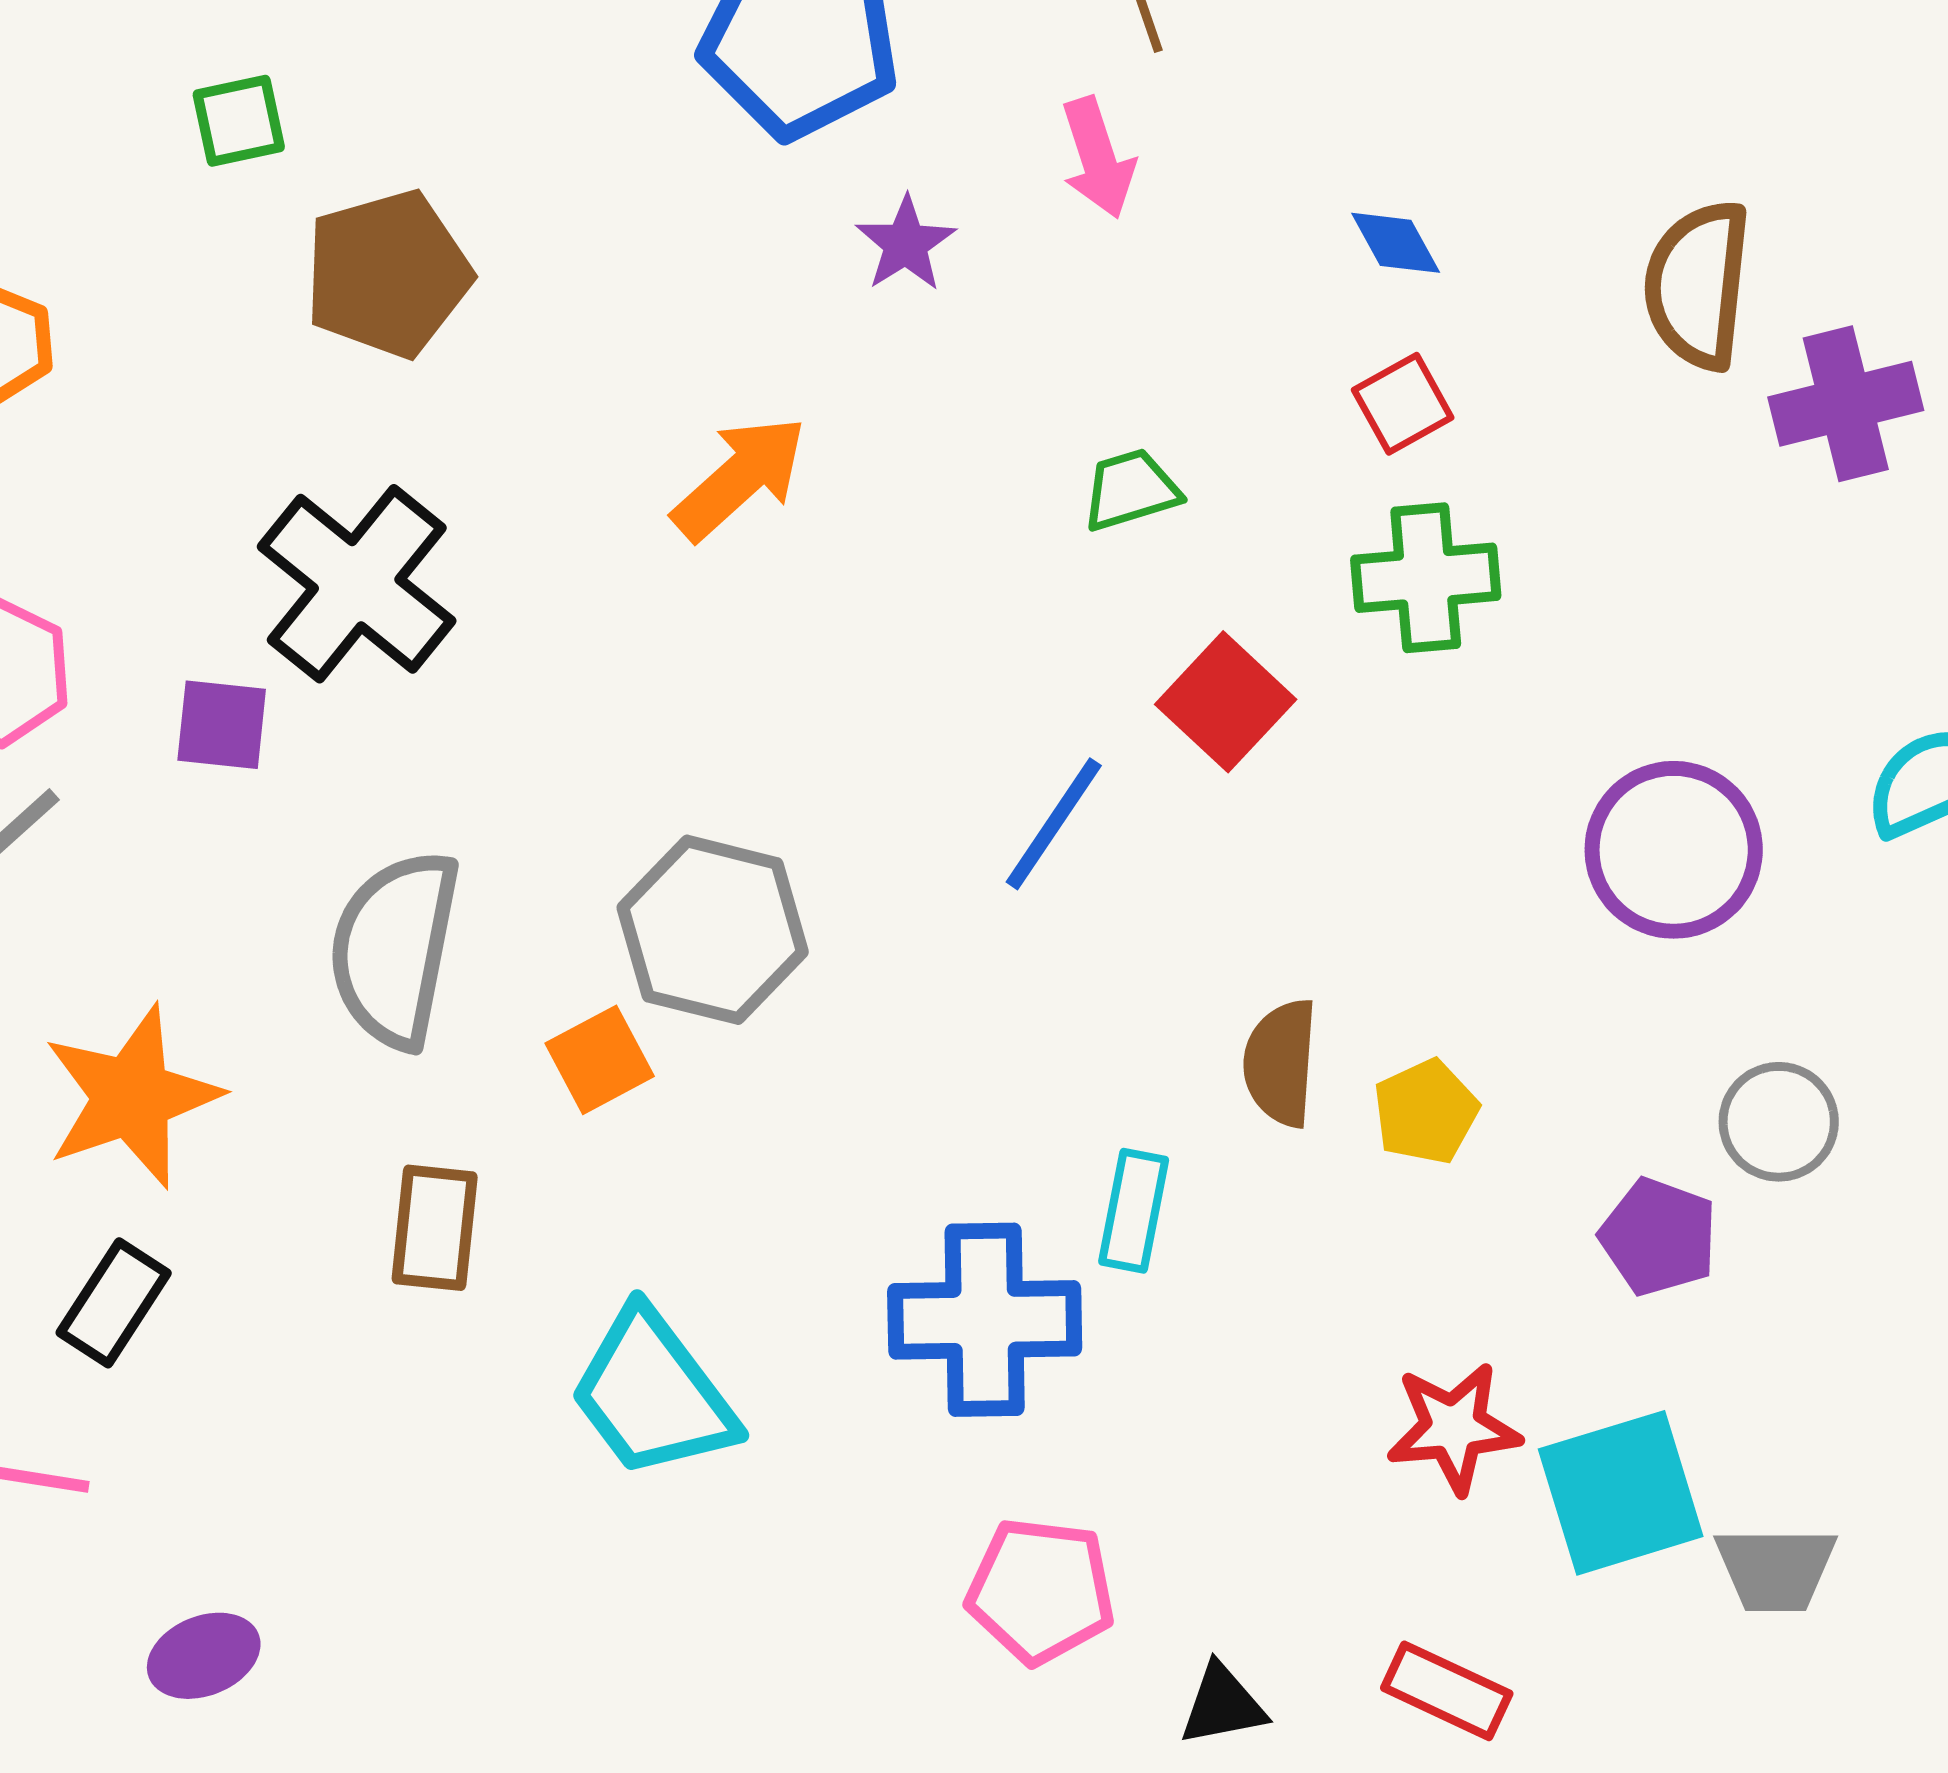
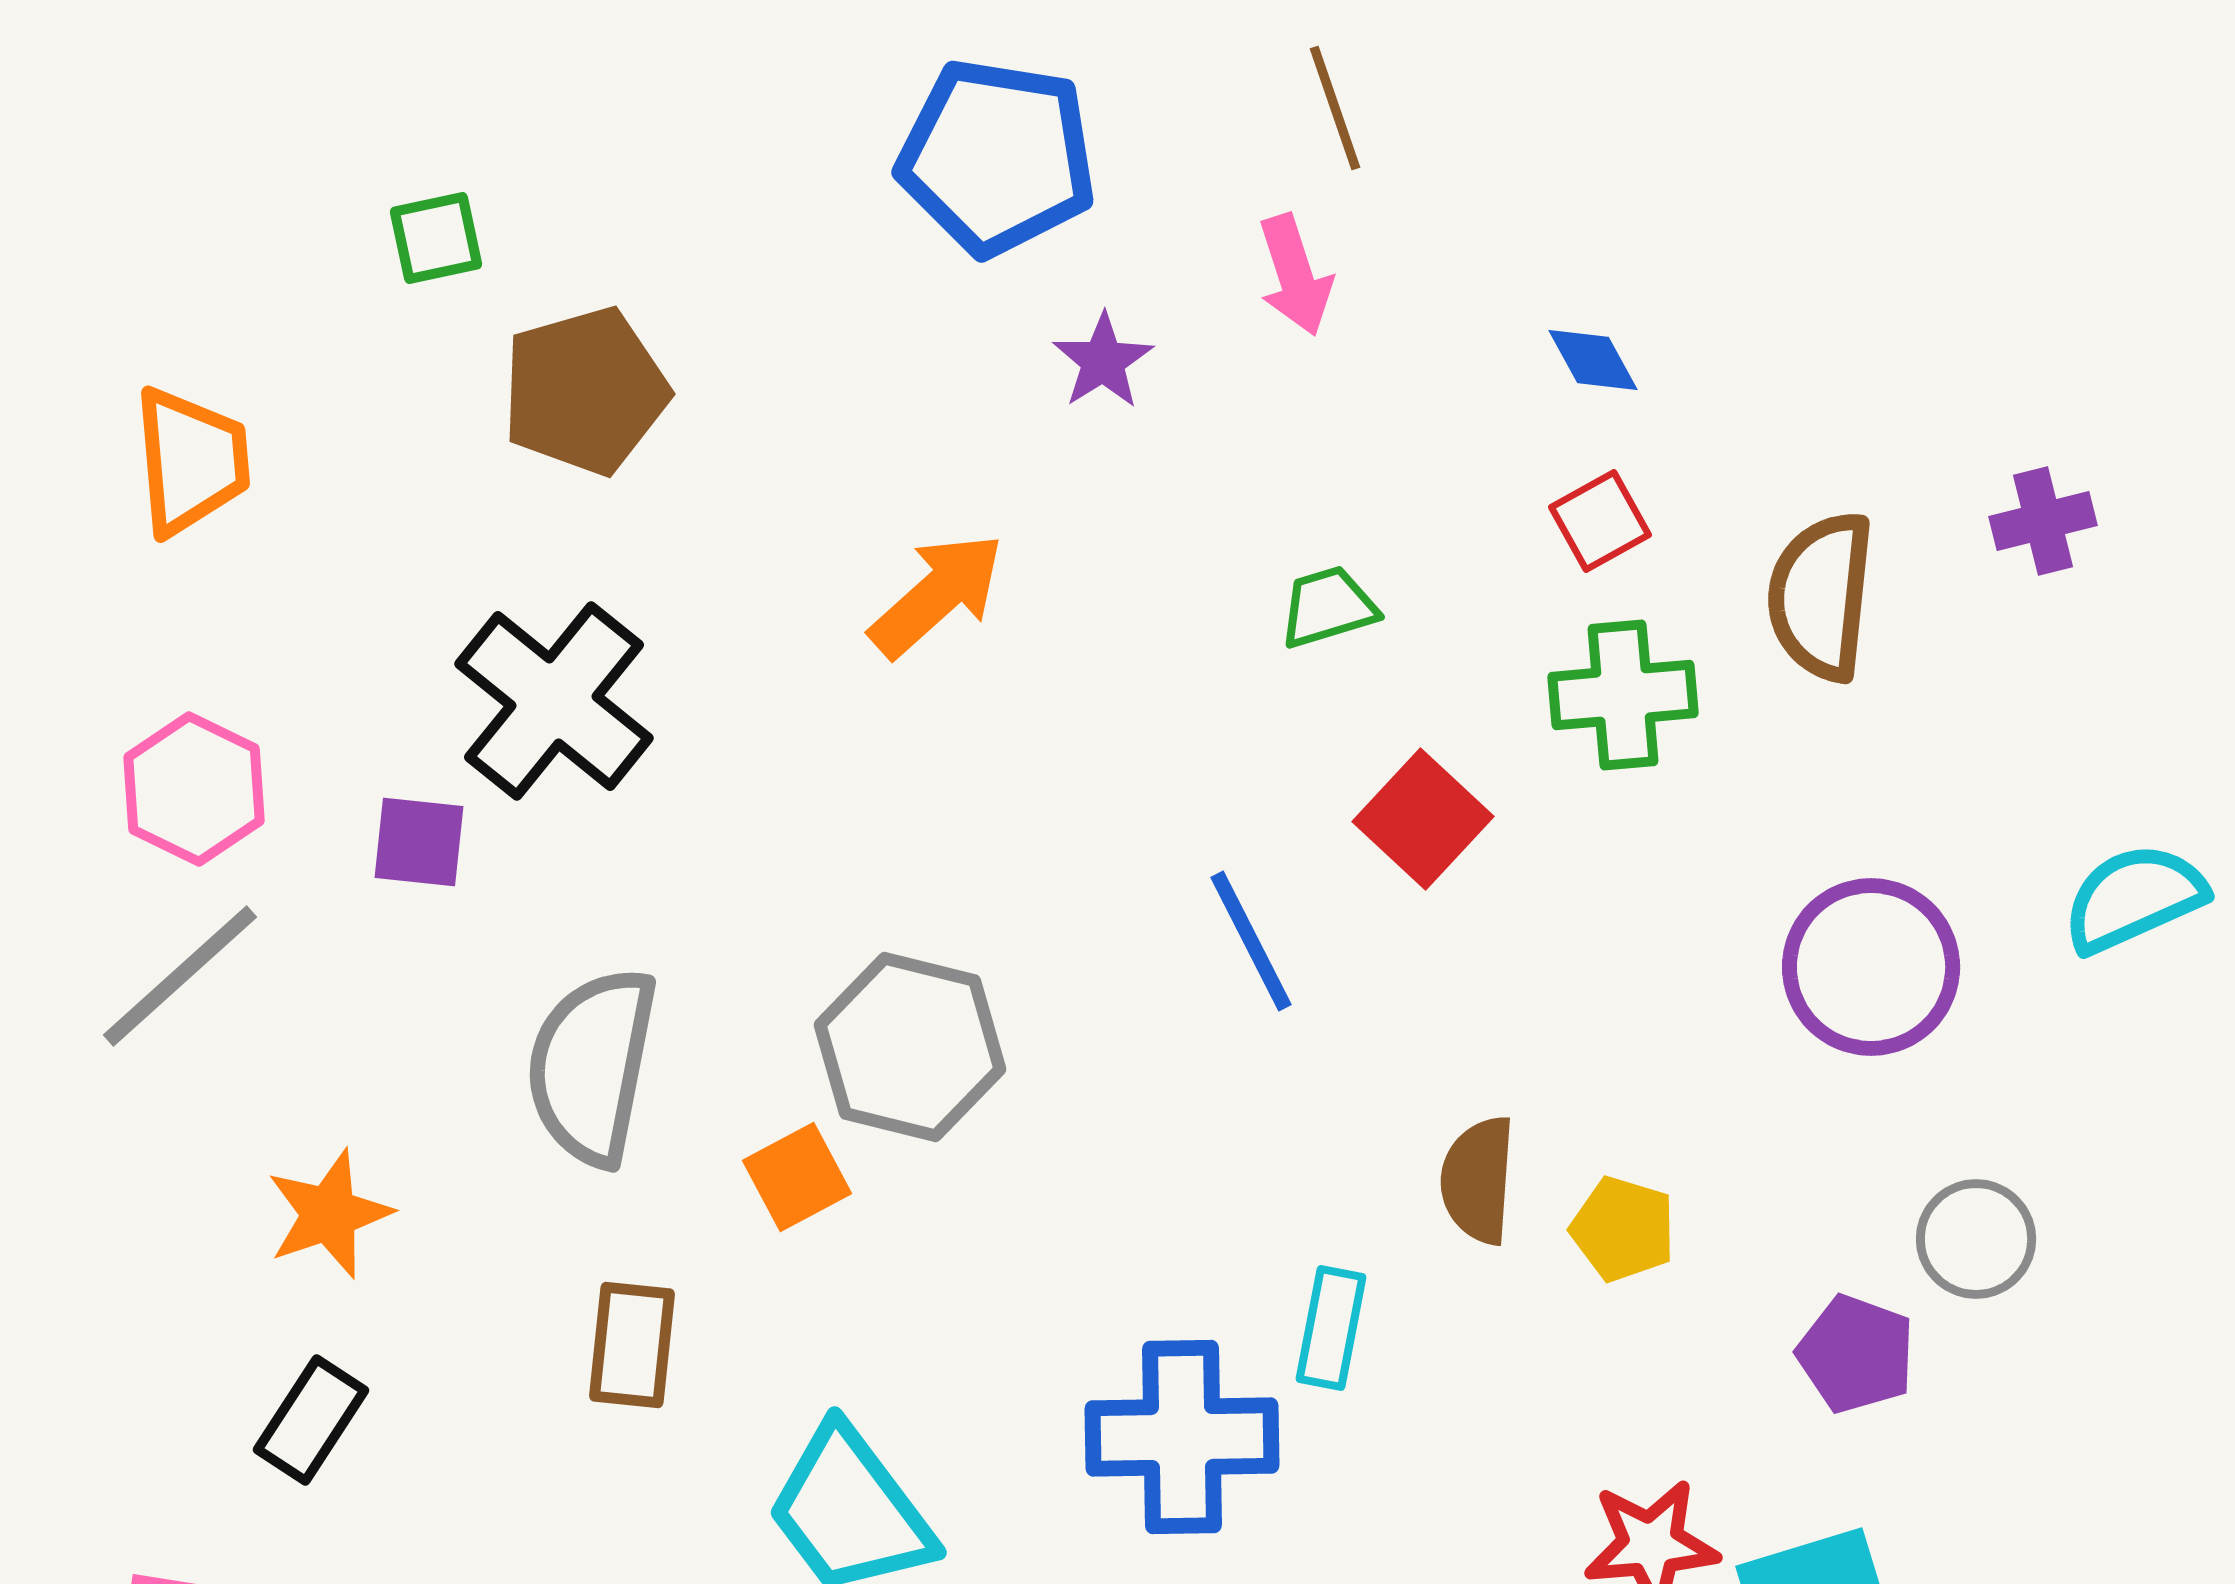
brown semicircle: (1698, 285) -> (1821, 596), moved
purple cross: (1846, 404) -> (2043, 521), size x0.7
blue line: (1054, 824) -> (1251, 941), turned -61
orange star: (132, 1097) -> (329, 1214), size x0.7
yellow pentagon: (1426, 1112) -> (1623, 1229), turned -30

